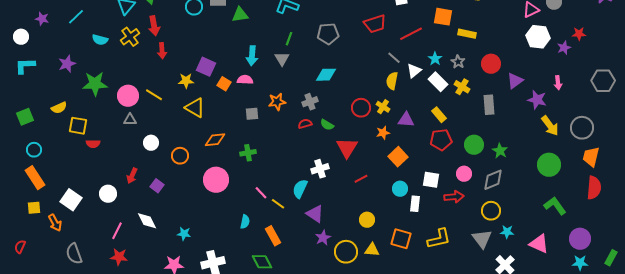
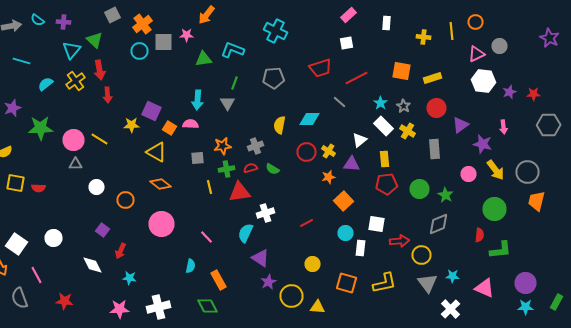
green triangle: (240, 15) -> (204, 59), moved
cyan line: (76, 17) -> (22, 61), turned 60
orange square: (443, 17) -> (402, 71), moved
yellow rectangle: (467, 34) -> (432, 78), moved, turned -30
red star: (579, 34) -> (534, 94), moved
cyan semicircle: (100, 40) -> (46, 84), turned 126
white triangle: (414, 71) -> (360, 140), moved
cyan diamond: (326, 75) -> (310, 119), moved
yellow semicircle: (392, 81) -> (280, 125), moved
yellow triangle: (195, 108) -> (156, 152), moved
yellow rectangle: (439, 115) -> (384, 159), turned 35
yellow square: (78, 126) -> (16, 183), moved
orange diamond: (215, 140) -> (160, 184), turned 45
red triangle: (347, 148) -> (240, 192), moved, turned 50
green cross: (248, 153) -> (226, 169), moved
pink circle: (464, 174) -> (468, 174), moved
red arrow: (132, 176) -> (120, 251), moved
red semicircle: (594, 188) -> (480, 235), moved, size x0.6
yellow line: (278, 204) -> (210, 187), moved, turned 40
green L-shape: (555, 206) -> (500, 250), turned 120
yellow circle: (491, 211) -> (422, 255), moved
pink line: (117, 231) -> (36, 275), moved, turned -54
yellow triangle: (372, 250) -> (318, 307), moved

